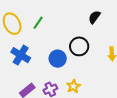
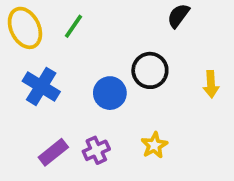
yellow star: (73, 86) -> (154, 145), moved

